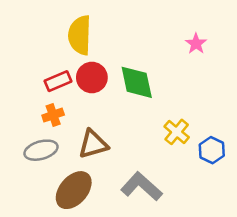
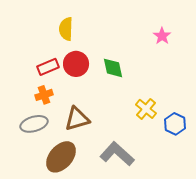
yellow semicircle: (80, 35) -> (66, 29), size x0.7
green diamond: (137, 82) -> (113, 68), size x0.7

